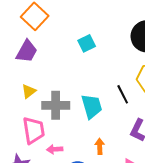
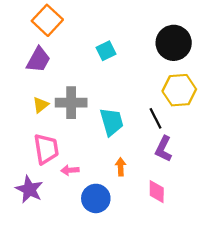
black line: (123, 94) -> (156, 118), moved
gray cross: (56, 105) -> (71, 103), moved

